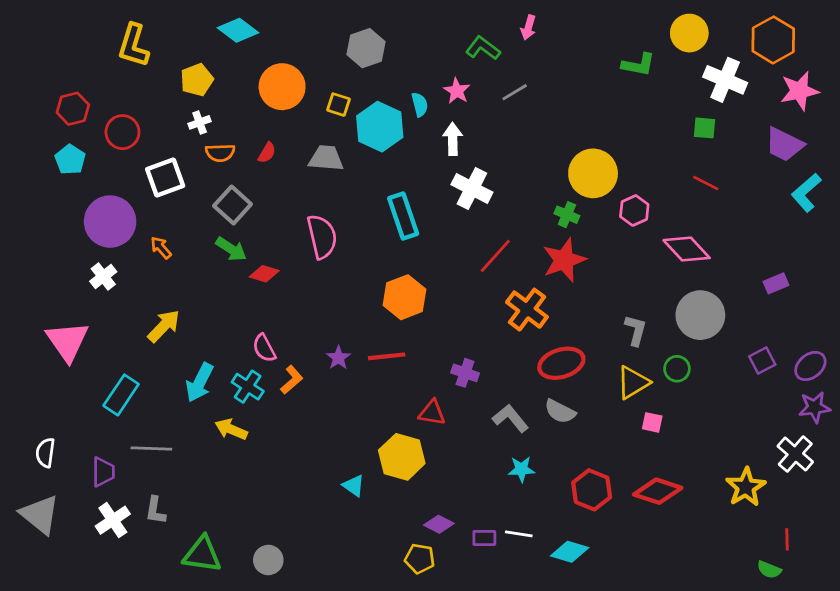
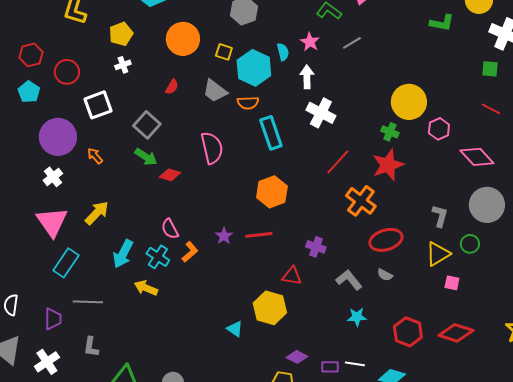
orange semicircle: (220, 153) -> (248, 103), moved
gray trapezoid: (326, 158) -> (215, 91), turned -148
pink triangle: (67, 341) -> (52, 222), moved
gray semicircle: (560, 411) -> (385, 275), size x0.7
white cross: (113, 520) -> (47, 362), moved

